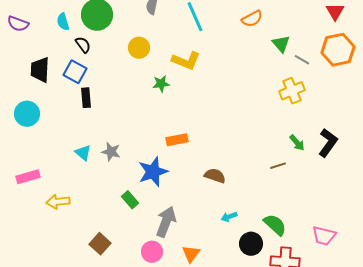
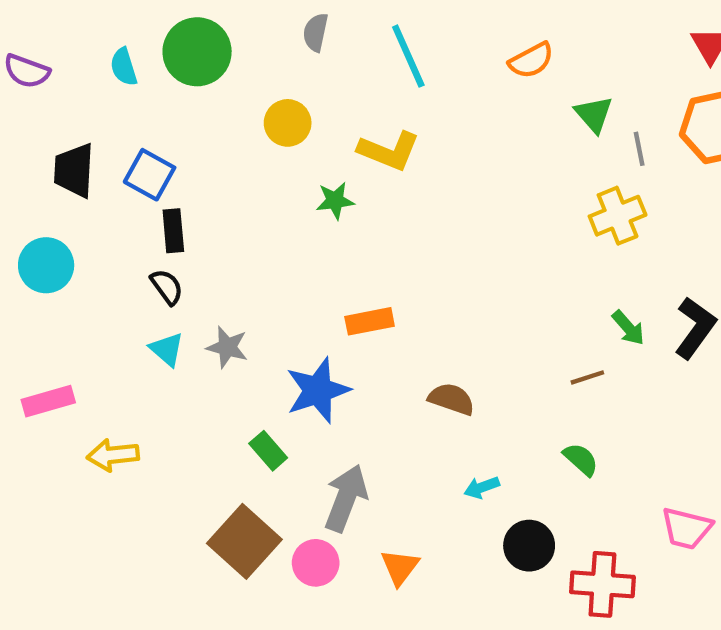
black semicircle: (83, 45) -> (167, 287), moved
gray line: (302, 60) -> (639, 149), turned 49
green semicircle: (275, 225) -> (581, 459), moved, size x0.7
brown square: (100, 244) -> (244, 541), moved, size x1.5

